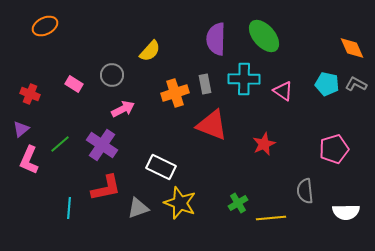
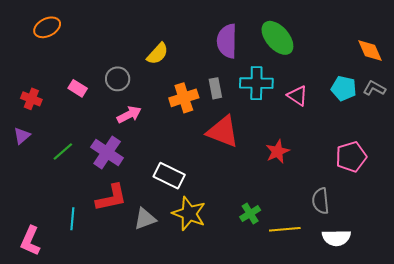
pink L-shape: (29, 160) -> (30, 241), moved
white semicircle: (346, 212) -> (336, 238), moved

